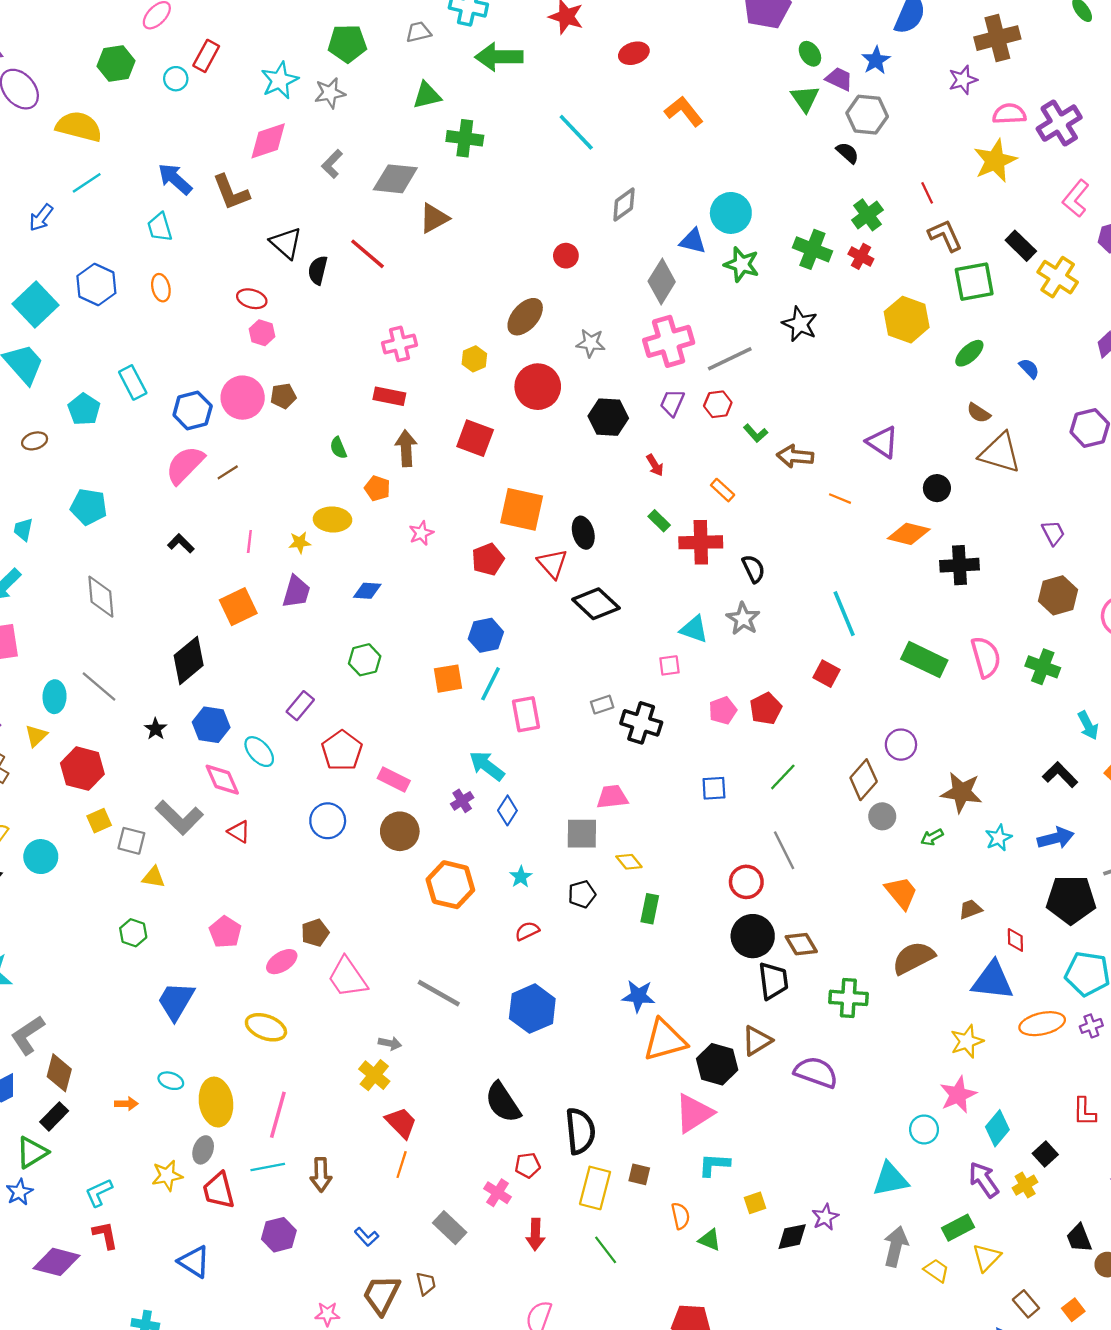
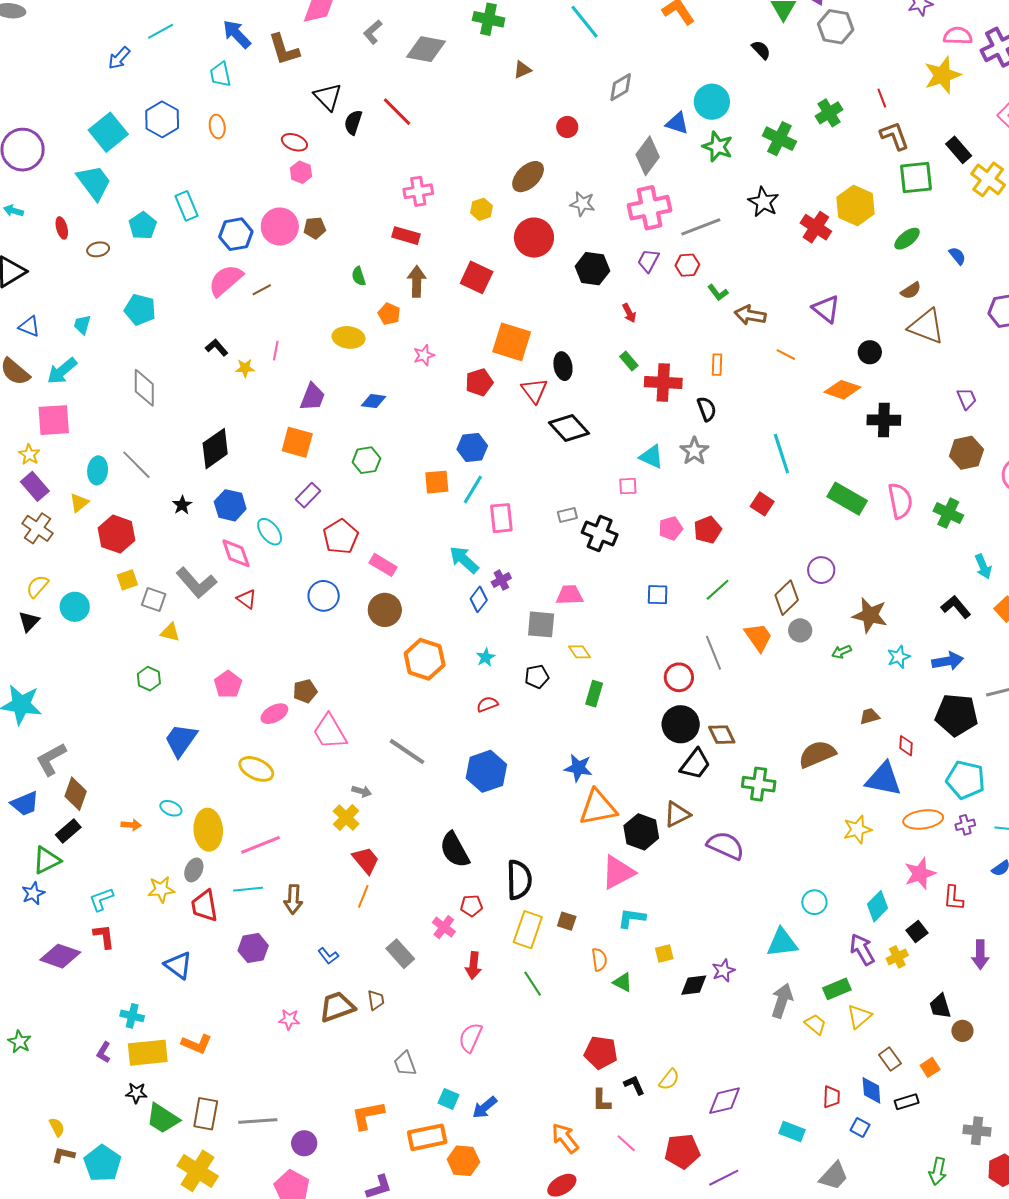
black semicircle: (847, 153) -> (761, 50), moved
brown triangle: (434, 218) -> (522, 70), moved, size x0.7
red cross: (861, 256) -> (816, 227), moved, size x1.4
brown semicircle: (979, 413) -> (911, 291), turned -70
orange rectangle: (723, 490) -> (717, 365), moved, turned 45
yellow star: (300, 542) -> (245, 368), moved
orange square: (238, 607) -> (297, 442), moved, turned 36
purple cross: (462, 801) -> (501, 580), moved
orange trapezoid: (901, 893) -> (758, 637), moved
black trapezoid: (773, 981) -> (695, 764), turned 40
pink star: (958, 1095) -> (920, 874), moved
pink line: (278, 1115) -> (260, 845), turned 48
brown trapezoid: (381, 1295) -> (337, 1007), turned 39

